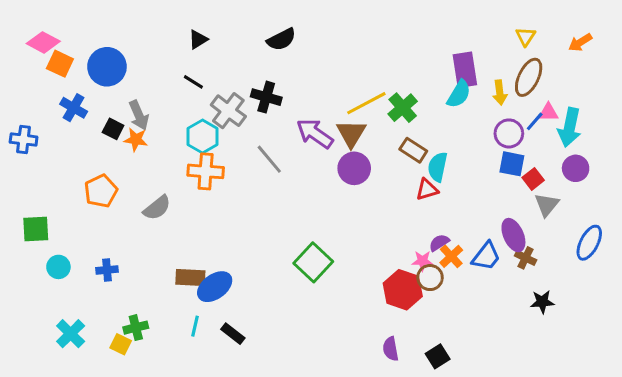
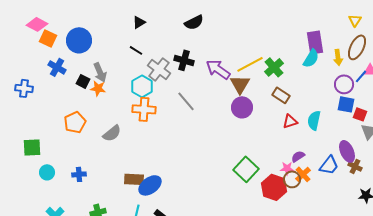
purple arrow: (315, 133) -> (218, 69), moved
cyan semicircle: (438, 167) -> (314, 120), moved
red square: (533, 179) -> (360, 114), turned -32
orange cross: (451, 256) -> (303, 174), moved
green square: (313, 262) -> (246, 169), moved

